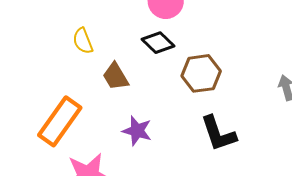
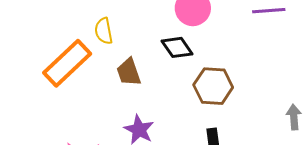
orange rectangle: (60, 121) -> (67, 63), moved

